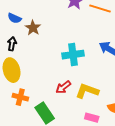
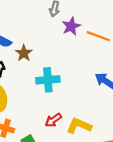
cyan cross: (73, 55) -> (48, 80), moved

